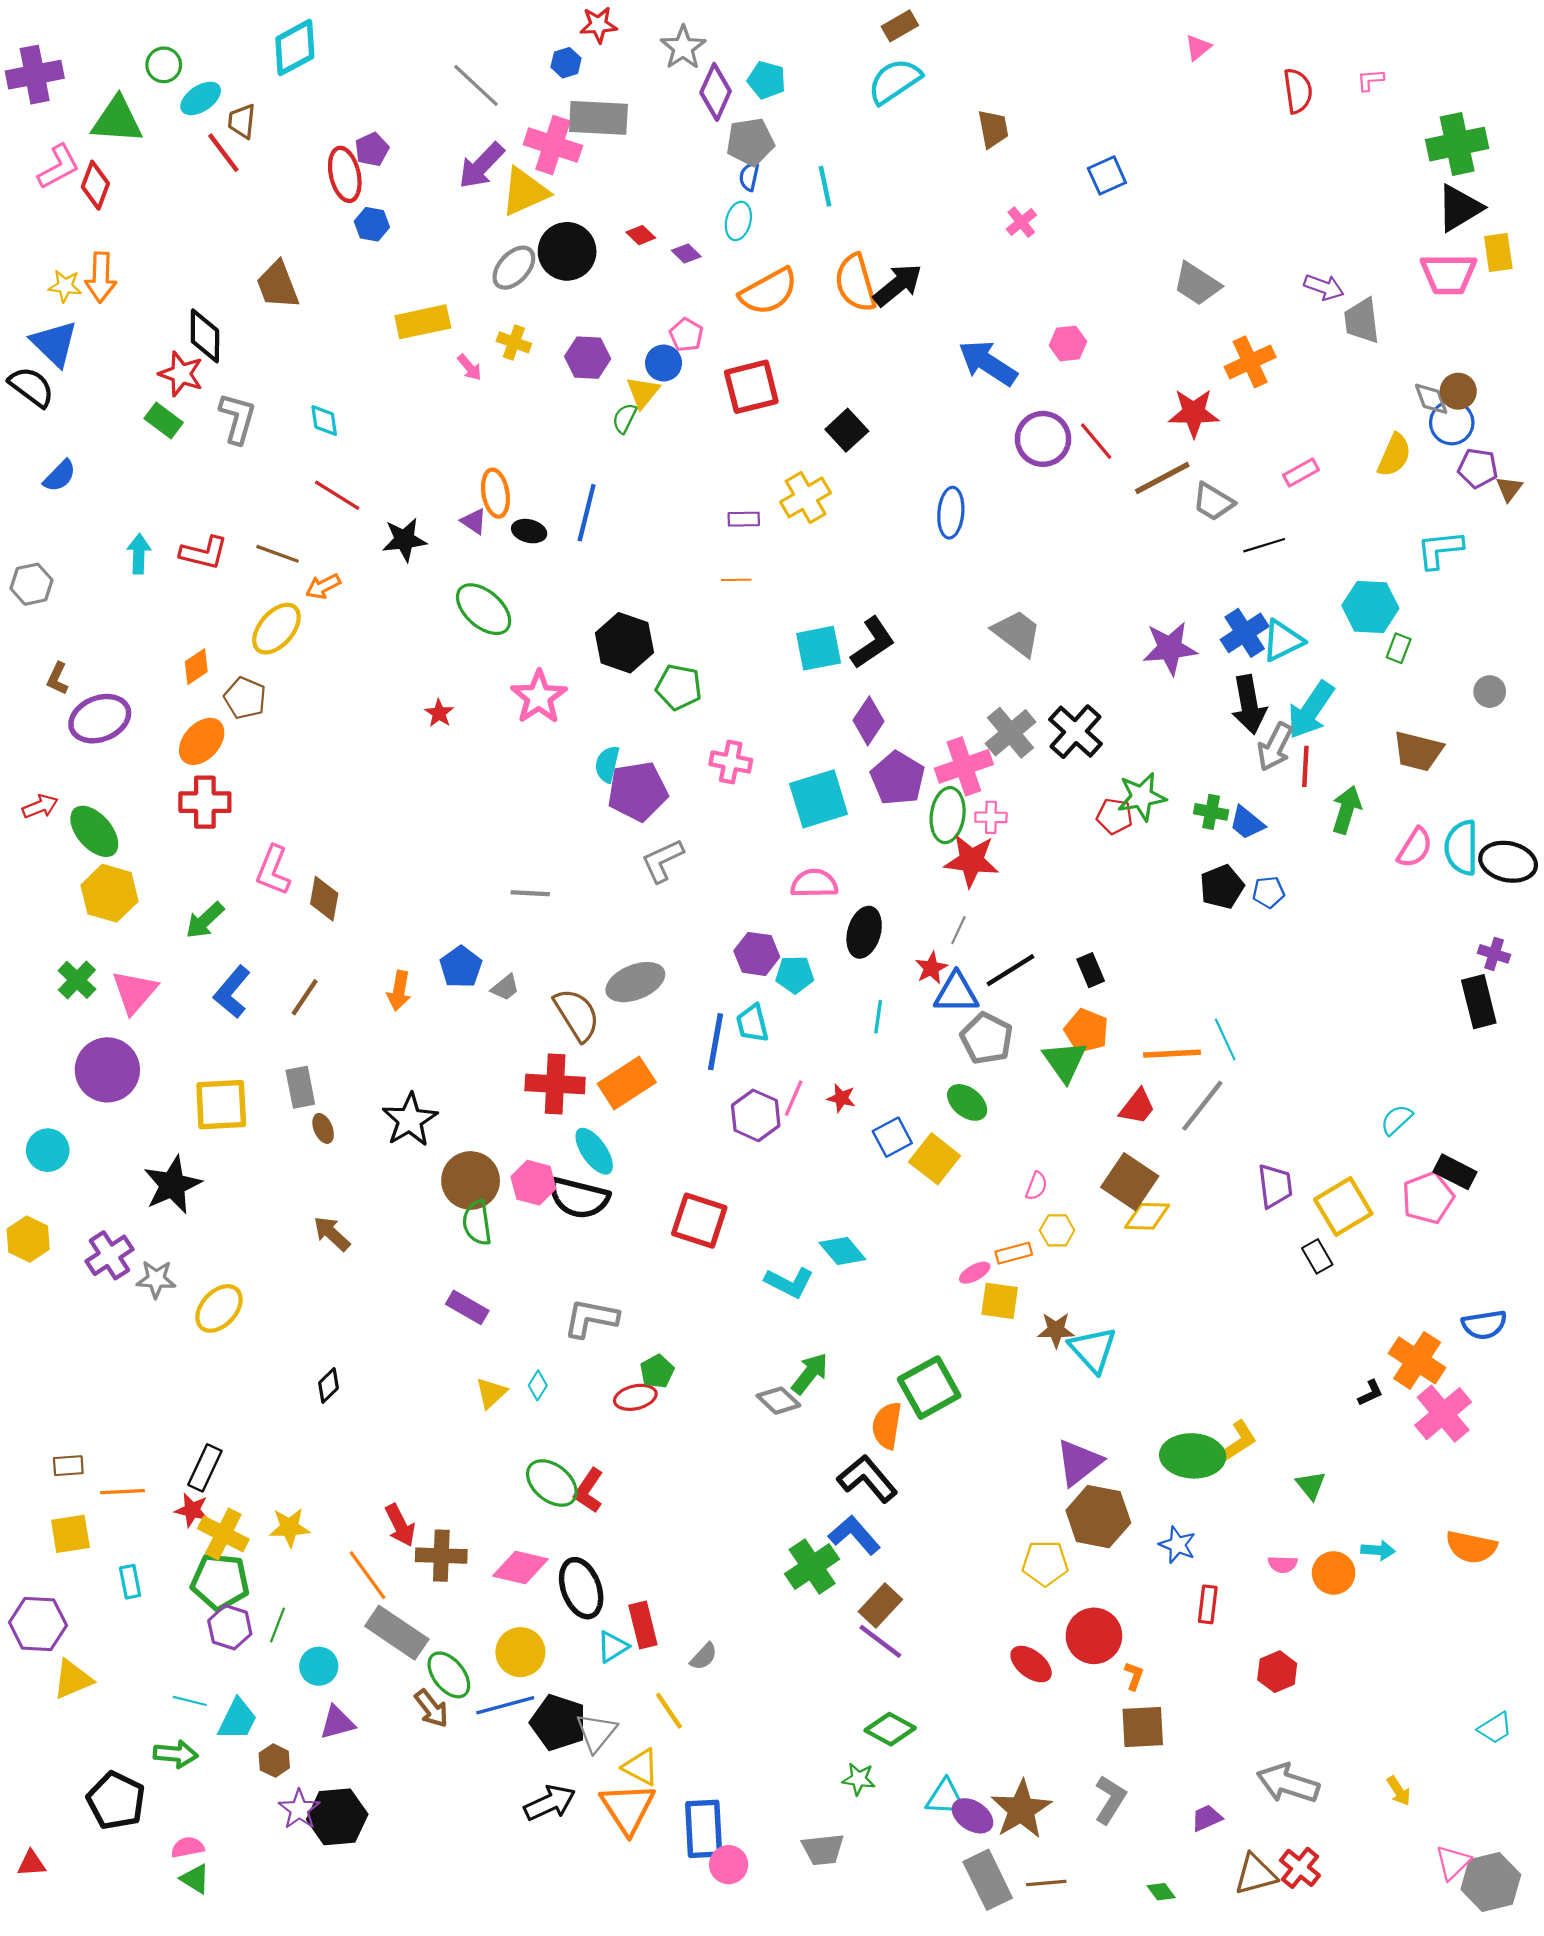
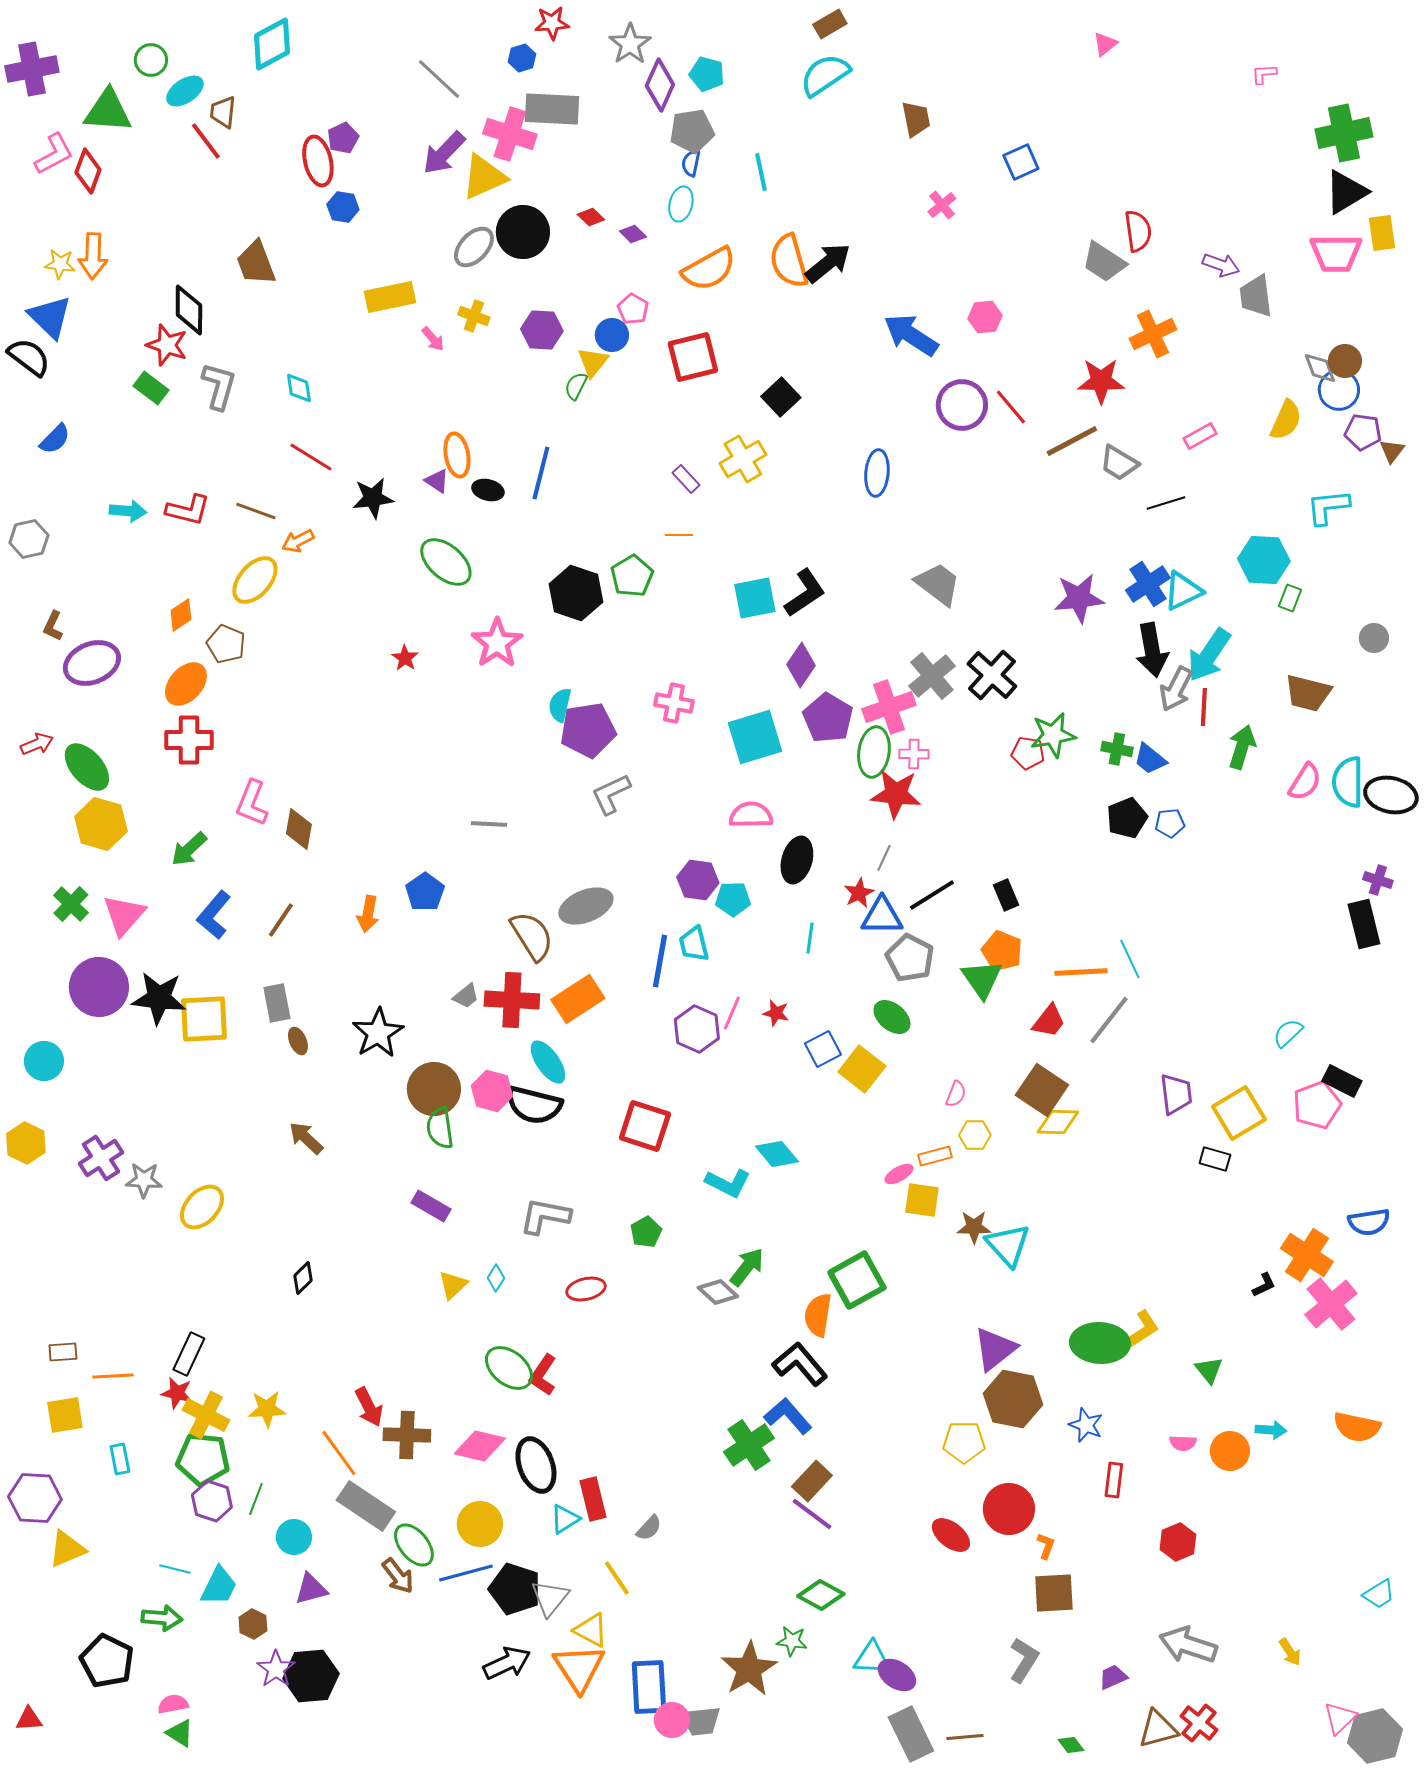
red semicircle: (1298, 91) -> (1138, 231), moved
purple rectangle: (744, 519) -> (686, 479), turned 48
cyan arrow: (139, 554) -> (128, 511), turned 93
green pentagon: (679, 687) -> (632, 576), moved, turned 30
gray trapezoid: (505, 988) -> (466, 996), moved
black star: (172, 1185) -> (159, 998), moved, turned 30
black rectangle: (1317, 1256) -> (1215, 1159), turned -44
green pentagon: (657, 1371) -> (646, 1232), moved
brown star: (1021, 1809) -> (749, 1669), moved
gray trapezoid: (823, 1849) -> (701, 1721), moved

